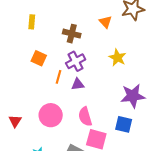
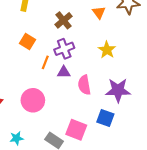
brown cross: (72, 34) -> (64, 20), turned 30
pink semicircle: (85, 117) -> (84, 85), moved

